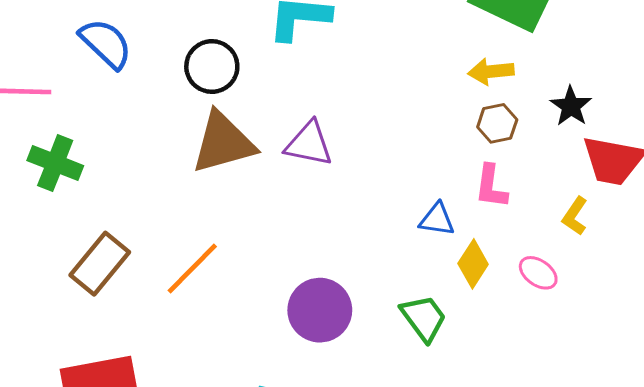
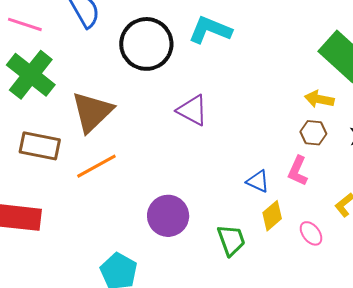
black circle: (212, 67) -> (146, 44), size x1.5
brown triangle: (223, 143) -> (92, 112), moved, turned -45
green cross: (55, 163) -> (31, 75), size x1.4
brown rectangle: (100, 264) -> (40, 146), turned 45

